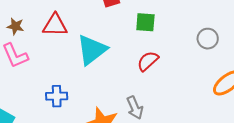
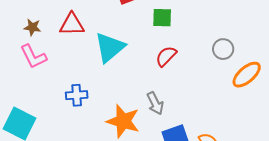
gray circle: (208, 39) -> (223, 49), moved

